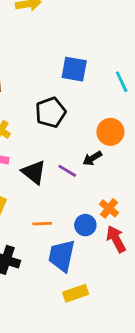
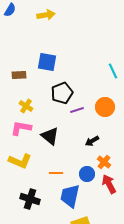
blue square: (74, 69) -> (47, 62), moved
black arrow: (92, 158) -> (92, 141), moved
purple line: (67, 171) -> (77, 110), moved, turned -48

